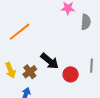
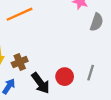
black arrow: (50, 61) -> (41, 83), moved

